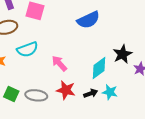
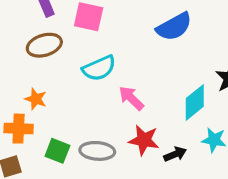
cyan semicircle: (27, 49) -> (99, 68), moved
black arrow: (91, 93) -> (175, 154), moved

